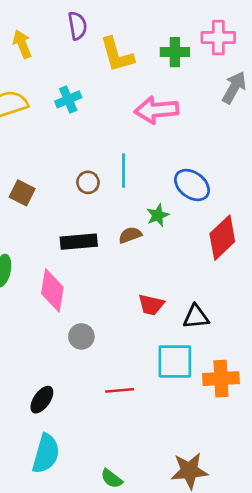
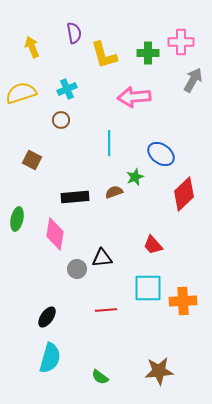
brown circle: (88, 182) -> (61, 120), moved
red trapezoid: (151, 305) -> (153, 245), moved, turned 35
black triangle: (196, 317) -> (102, 258), moved

